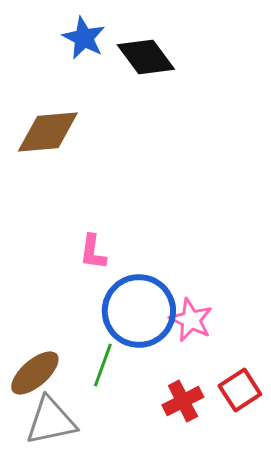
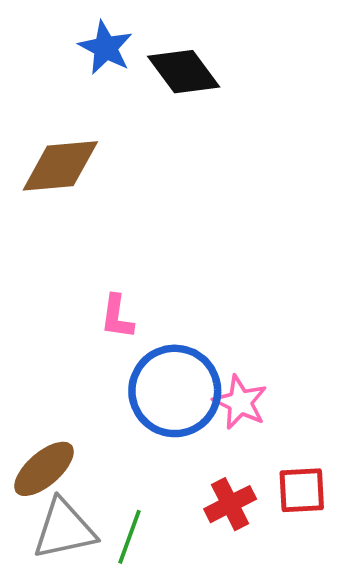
green line: (103, 365) -> (129, 537), moved
red square: (240, 390) -> (302, 490), turned 30

